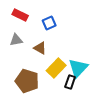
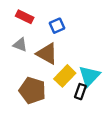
gray triangle: (16, 40) -> (20, 45), turned 32
brown triangle: (40, 48) -> (47, 54), size x1.5

